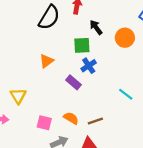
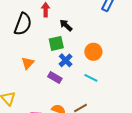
orange circle: (125, 38) -> (93, 52), moved
cyan line: (126, 94) -> (91, 78), moved

